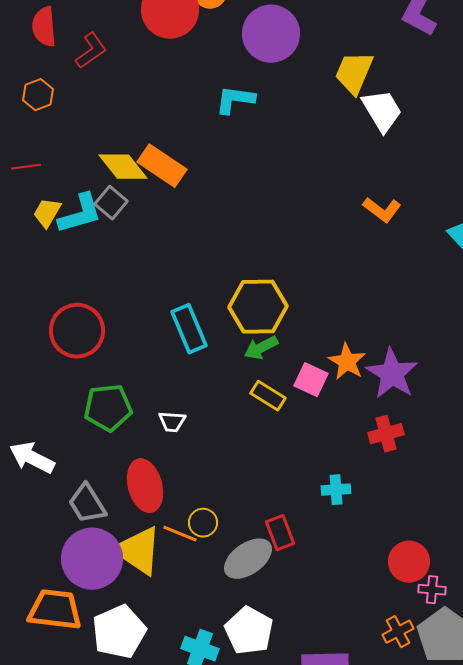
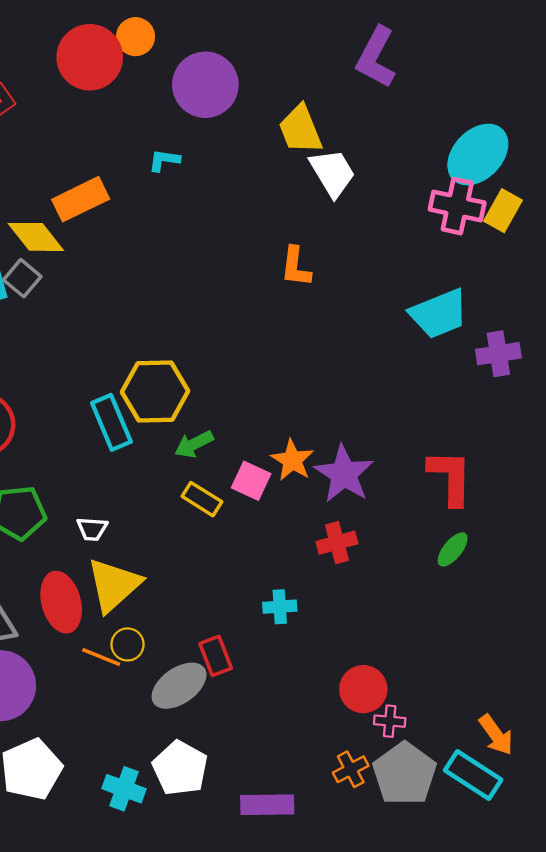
yellow trapezoid: (354, 73) -> (300, 129), turned -45
cyan L-shape: (235, 100) -> (164, 160), size x0.7
orange rectangle: (162, 166) -> (81, 199), moved, turned -60
orange L-shape: (382, 210) -> (296, 267), moved, turned 60
yellow hexagon: (258, 307) -> (155, 391), moved
yellow triangle: (138, 551) -> (114, 585), moved, turned 44

